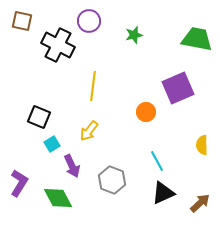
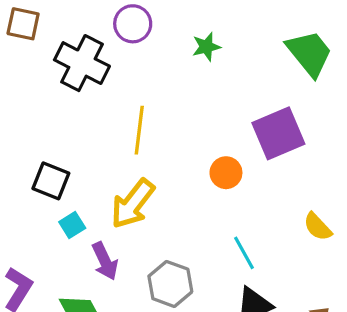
green trapezoid: (197, 39) -> (309, 53), turned 40
yellow arrow: (89, 131) -> (133, 204), size x1.5
yellow semicircle: (202, 145) -> (318, 227), turned -42

